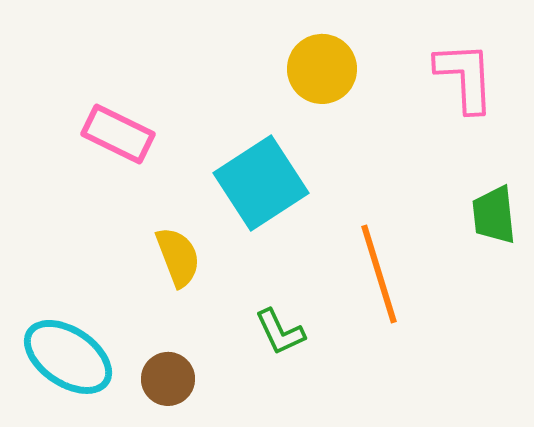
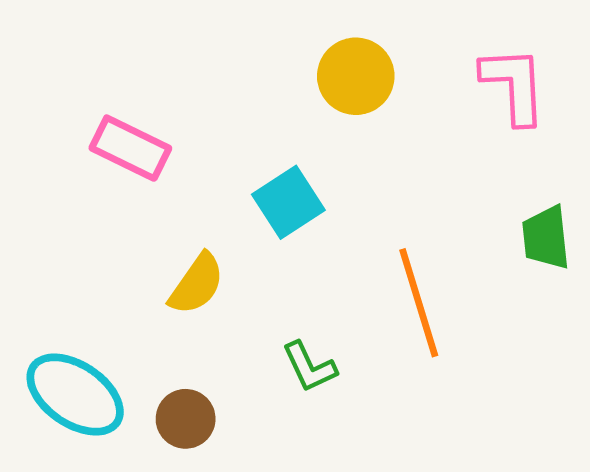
cyan square: (261, 183) -> (288, 202), size x0.7
yellow semicircle: (178, 257) -> (197, 284), turned 56

